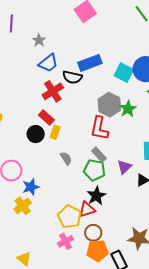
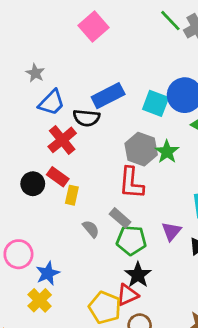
black circle: (36, 134) -> (33, 184), moved
gray rectangle: (99, 155) -> (120, 218), moved

